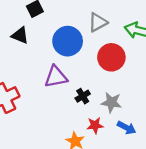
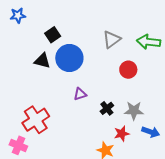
blue circle: (68, 41) -> (69, 58), moved
red circle: (111, 57) -> (128, 70), size x0.7
purple triangle: (56, 77) -> (80, 94), size x0.6

